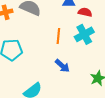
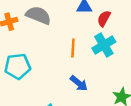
red semicircle: (85, 12) -> (104, 18), turned -72

